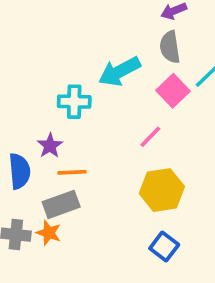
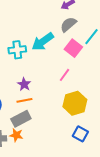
gray semicircle: (170, 47) -> (68, 24), turned 66
cyan cross: (74, 102) -> (17, 50), moved
purple star: (50, 146) -> (24, 84), moved

